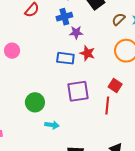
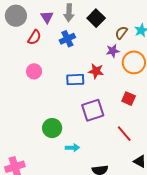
purple star: (76, 32) -> (113, 51), moved
pink circle: (12, 51) -> (34, 71), moved
red line: (107, 106) -> (124, 134), moved, turned -36

